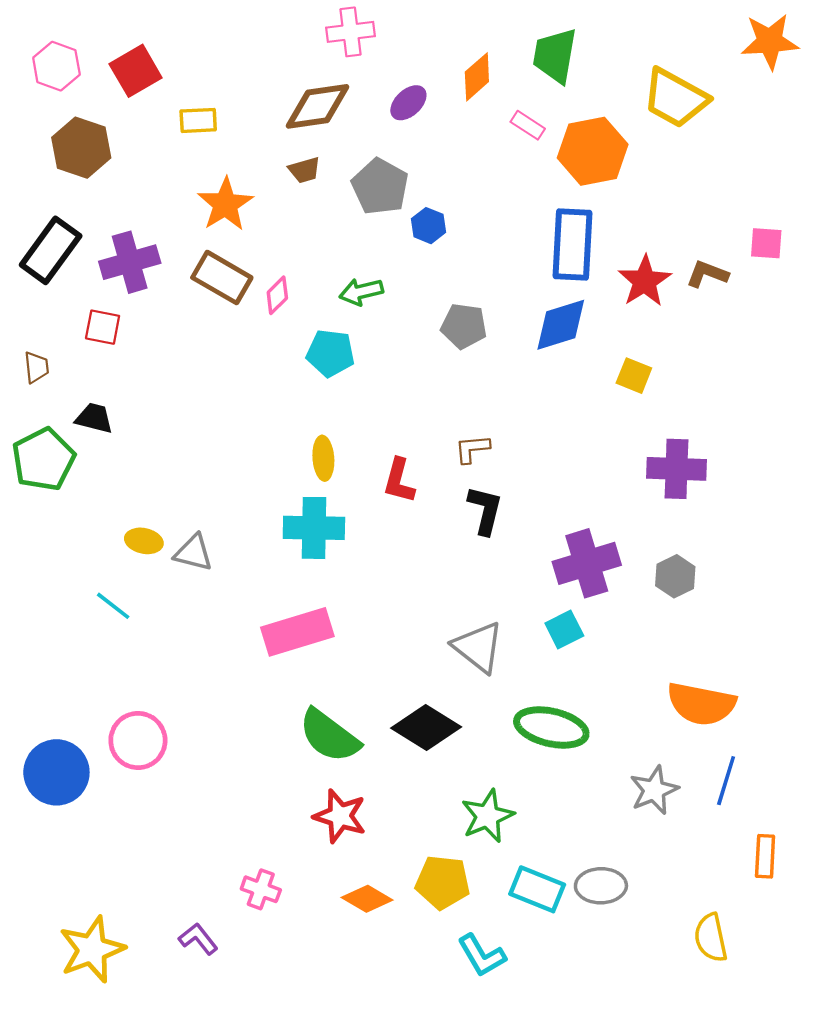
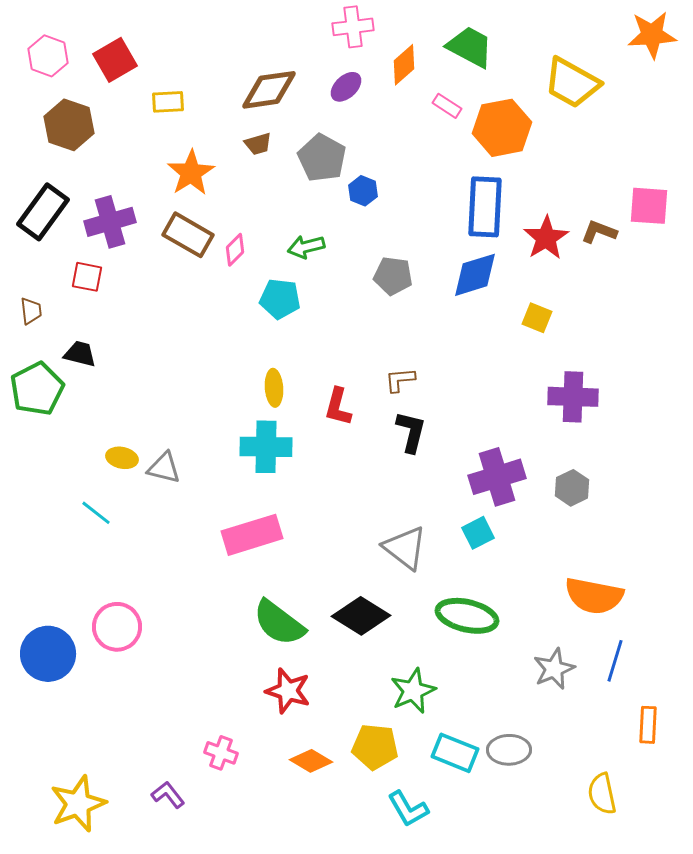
pink cross: (351, 32) -> (353, 27), moved
green trapezoid: (555, 56) -> (470, 47), turned 108
pink square: (766, 243) -> (649, 206), size x1.4

